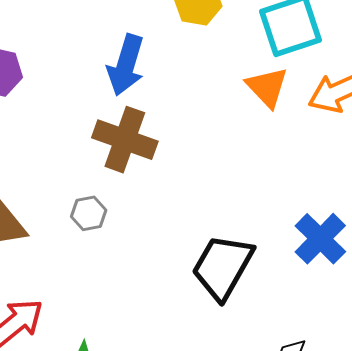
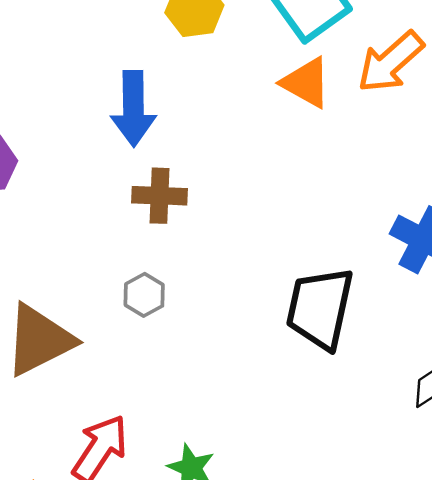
brown cross: (125, 140) -> (159, 196), size x0.7

